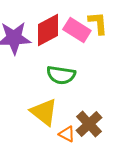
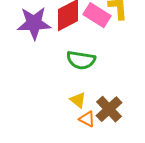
yellow triangle: (44, 112) -> (78, 100), moved, size x0.6

